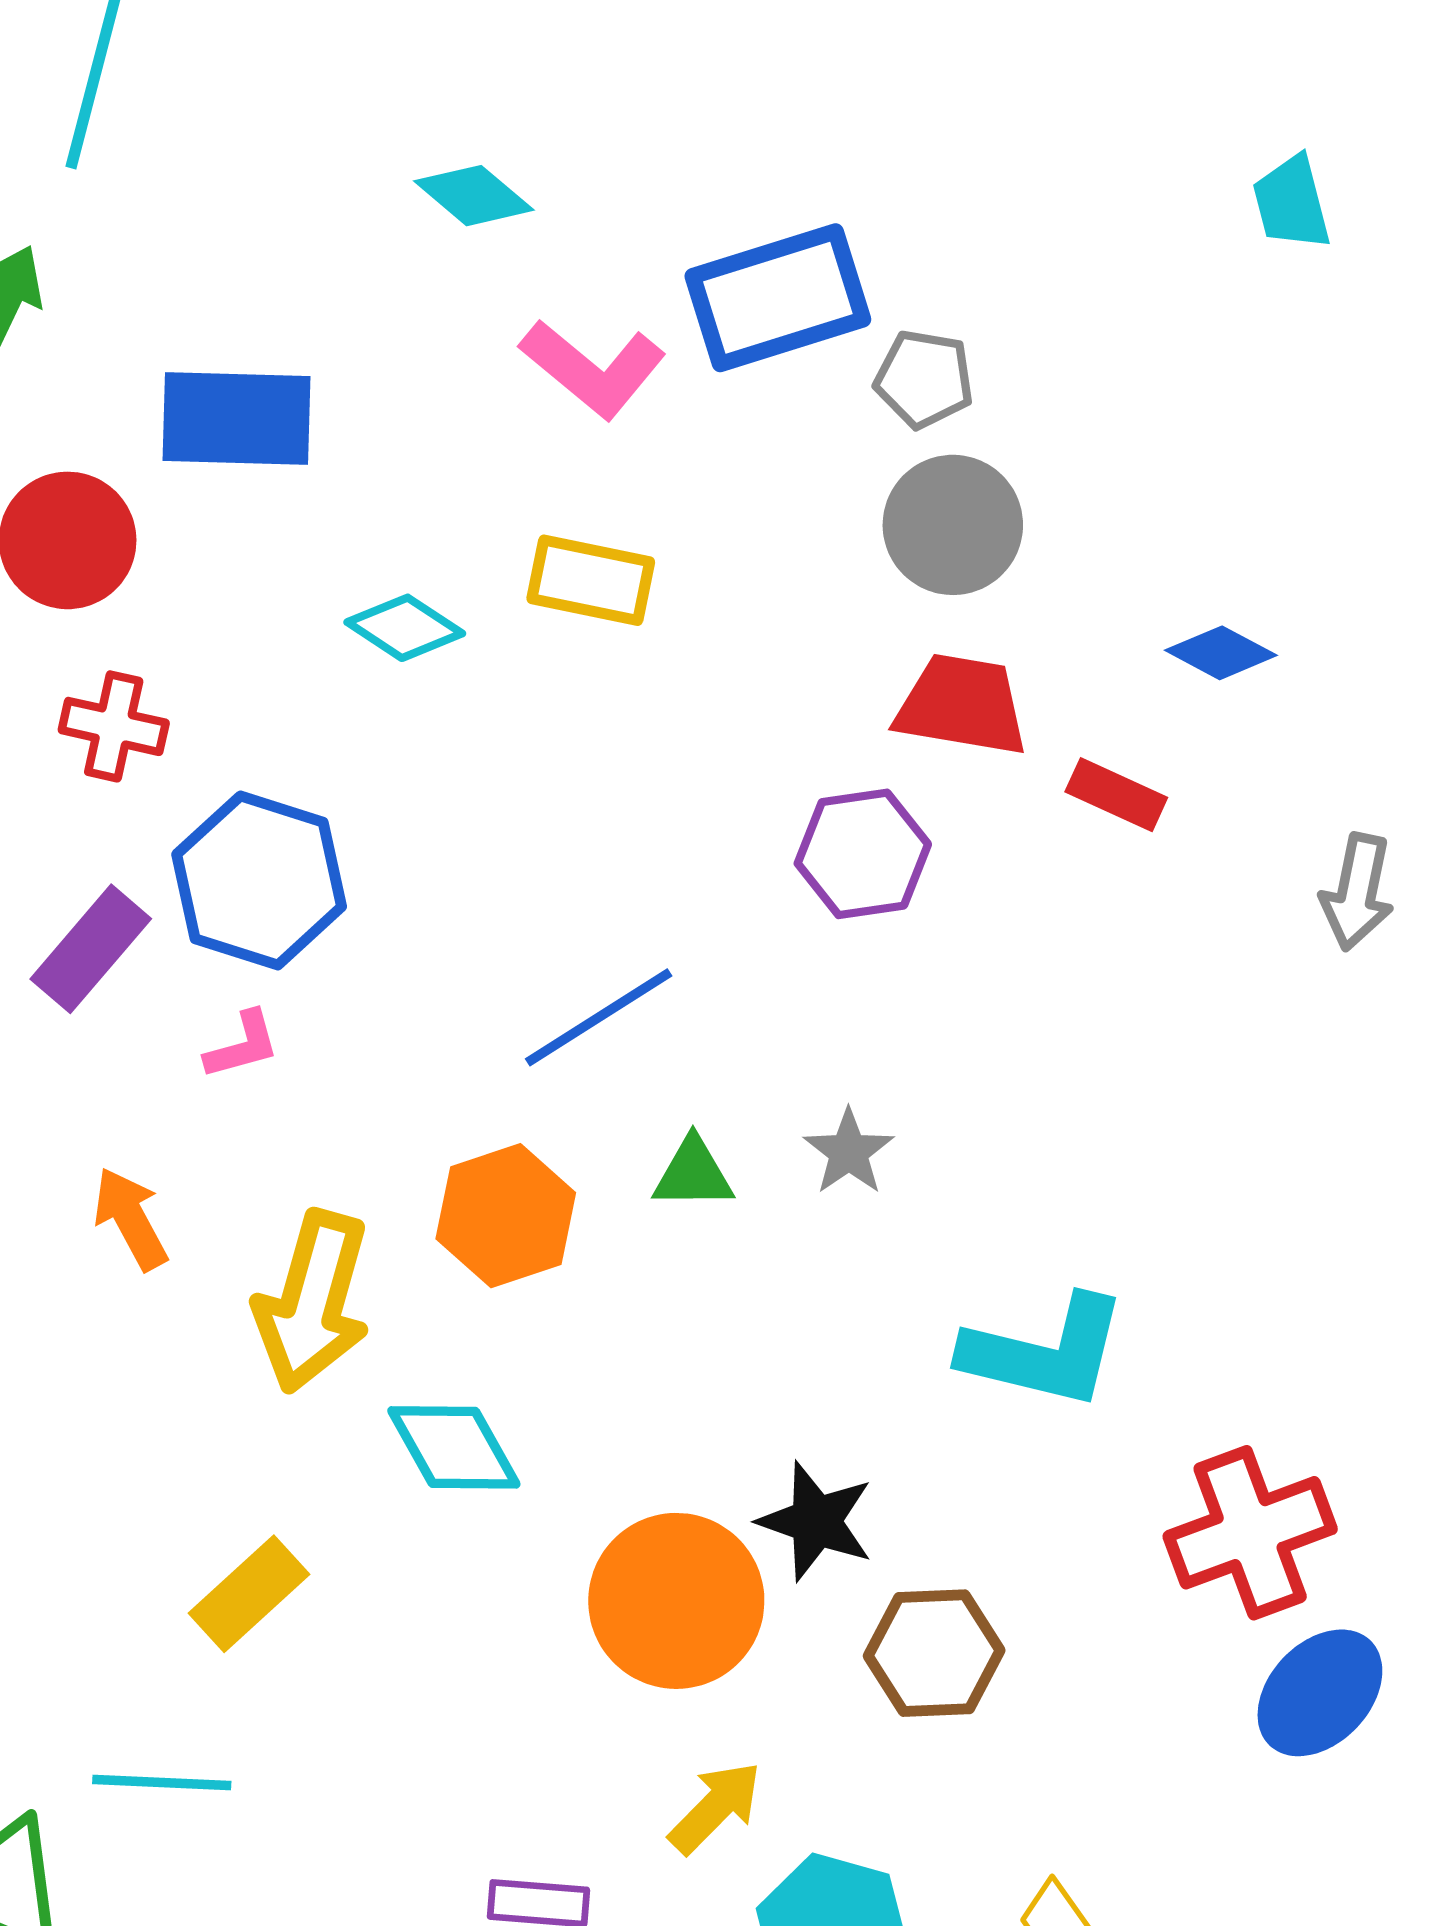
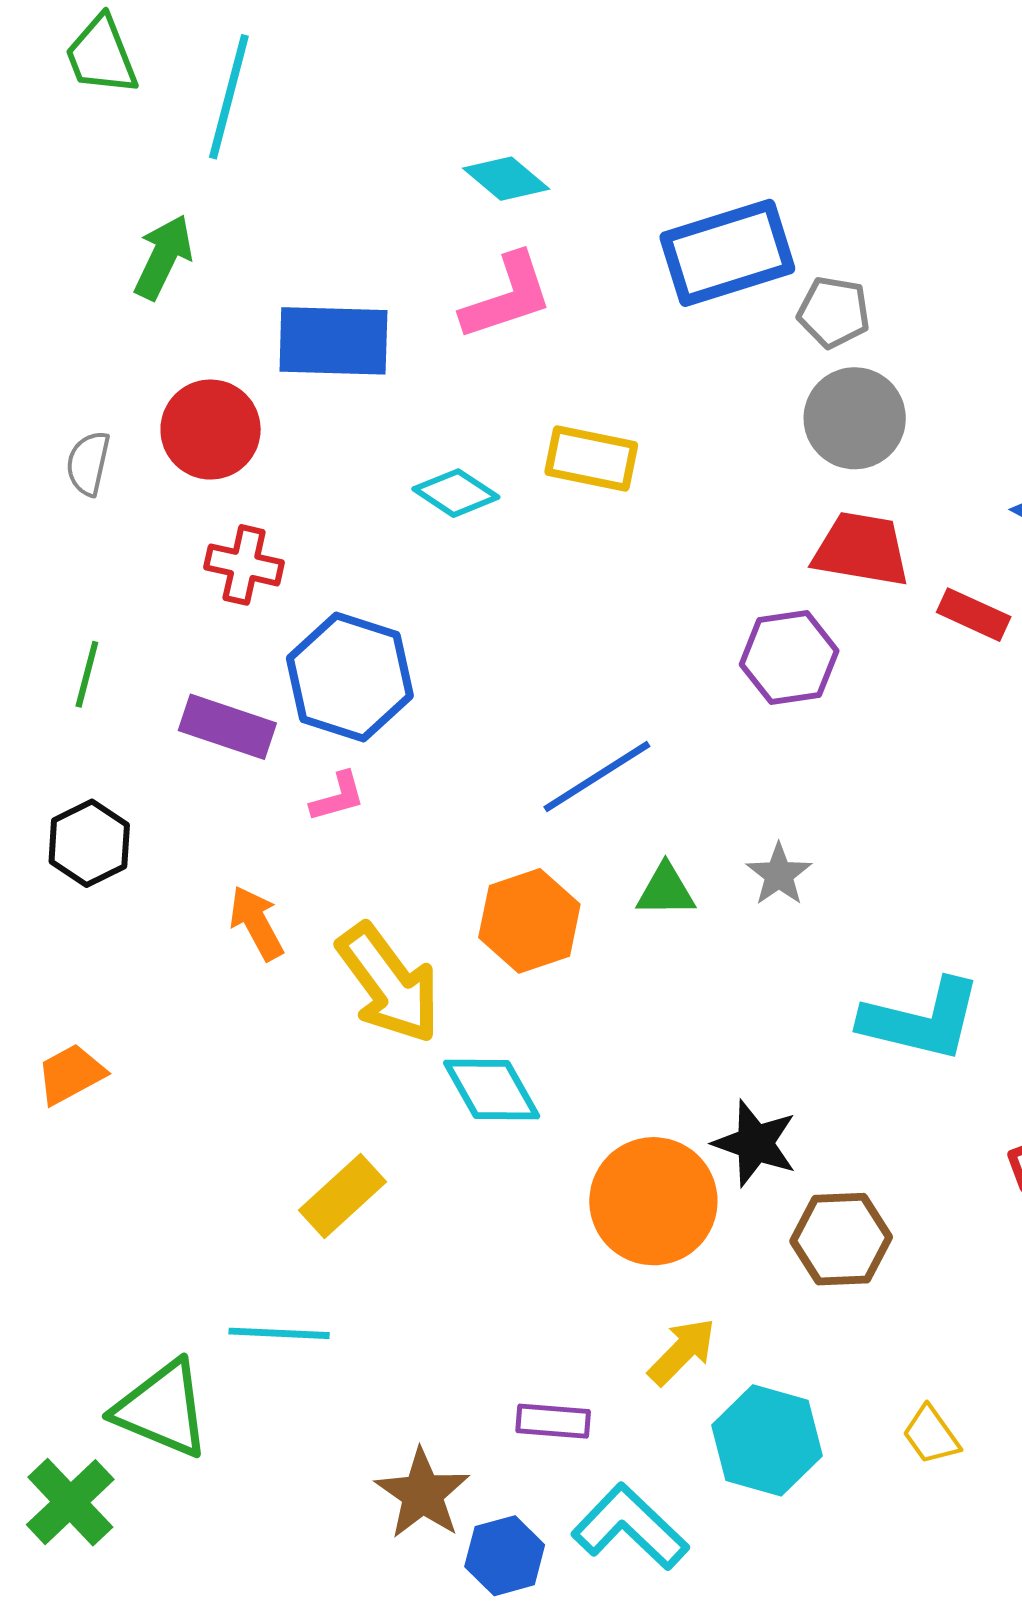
pink L-shape: (593, 369) -> (507, 297), moved, turned -58
purple rectangle: (91, 949) -> (227, 727), turned 68
yellow arrow: (312, 1302) -> (389, 983), turned -52

